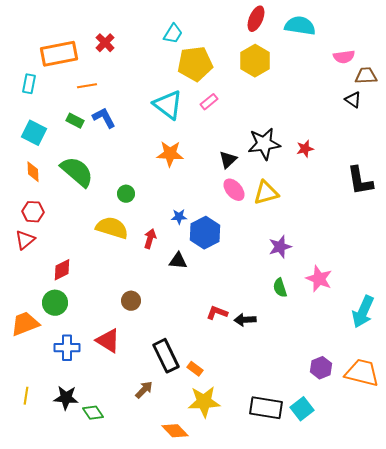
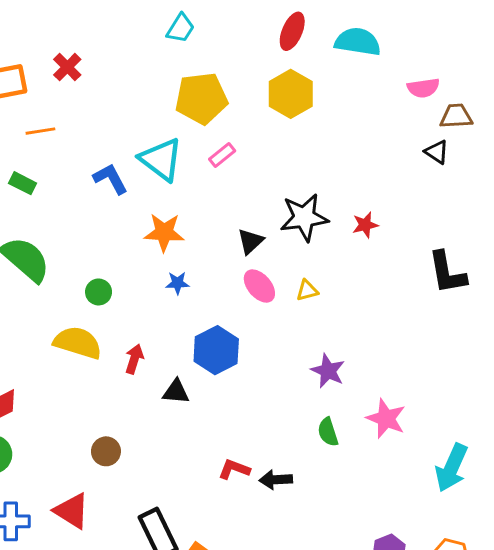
cyan trapezoid: (173, 34) -> (180, 28), moved
blue L-shape: (104, 118) -> (110, 179), moved
yellow triangle: (266, 193) -> (307, 290), size x0.6
blue star: (179, 217) -> (177, 283), moved
purple star: (280, 247) -> (328, 371), turned -30

